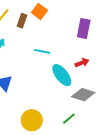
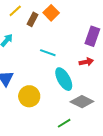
red arrow: (82, 63) -> (86, 62), moved
yellow circle: (32, 120) -> (29, 96), moved

